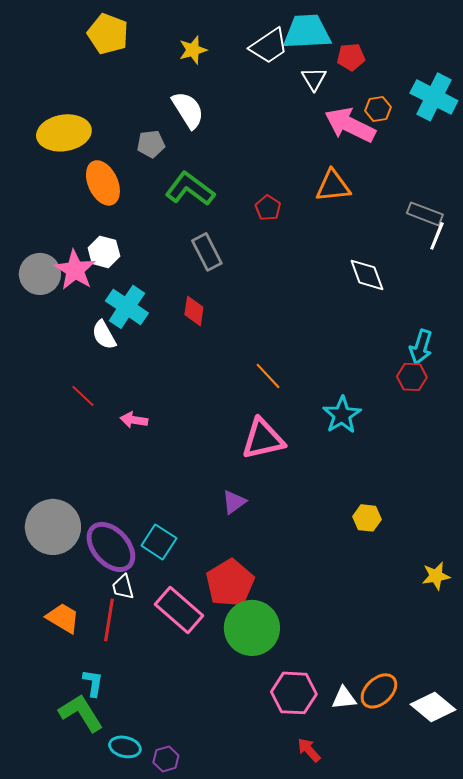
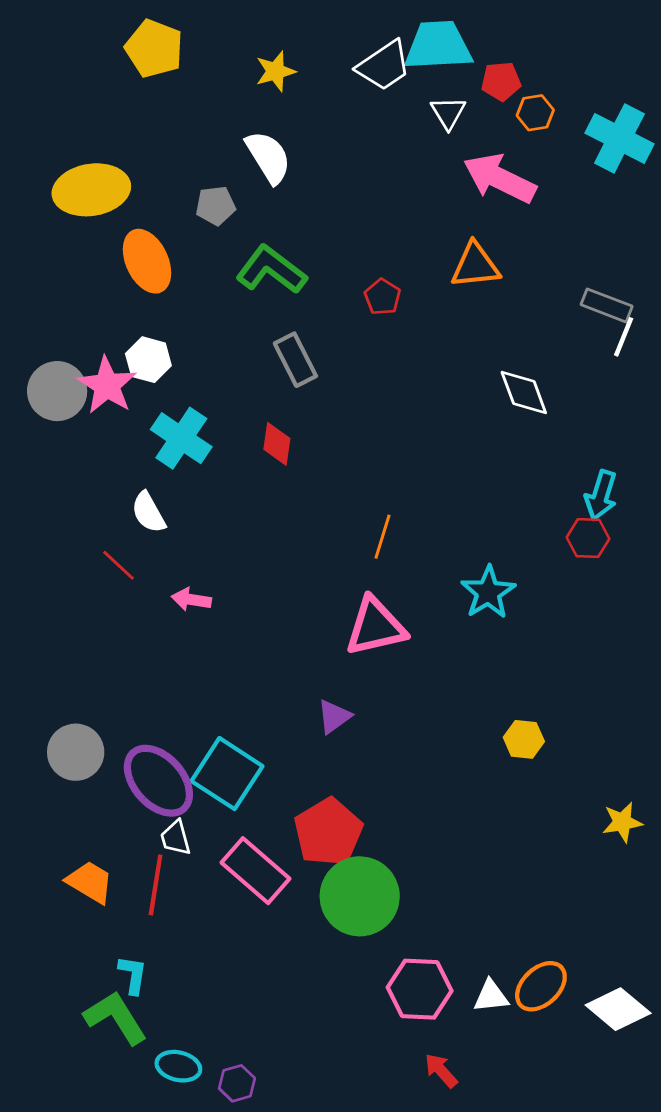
orange hexagon: (378, 109) -> (535, 113), moved
white semicircle: (104, 335) -> (148, 512), moved
orange line: (268, 376) -> (383, 537), turned 60
gray circle: (53, 527) -> (76, 752), size x0.7
cyan square: (159, 542) -> (227, 774), size x1.4

